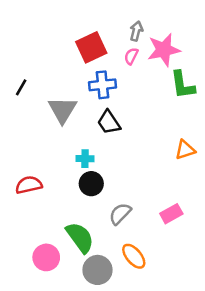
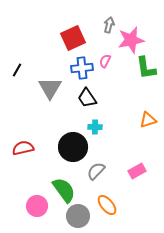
pink semicircle: (131, 56) -> (105, 61), moved
cyan cross: (85, 159) -> (95, 127), moved
black circle: (91, 184) -> (73, 147), size x1.5

